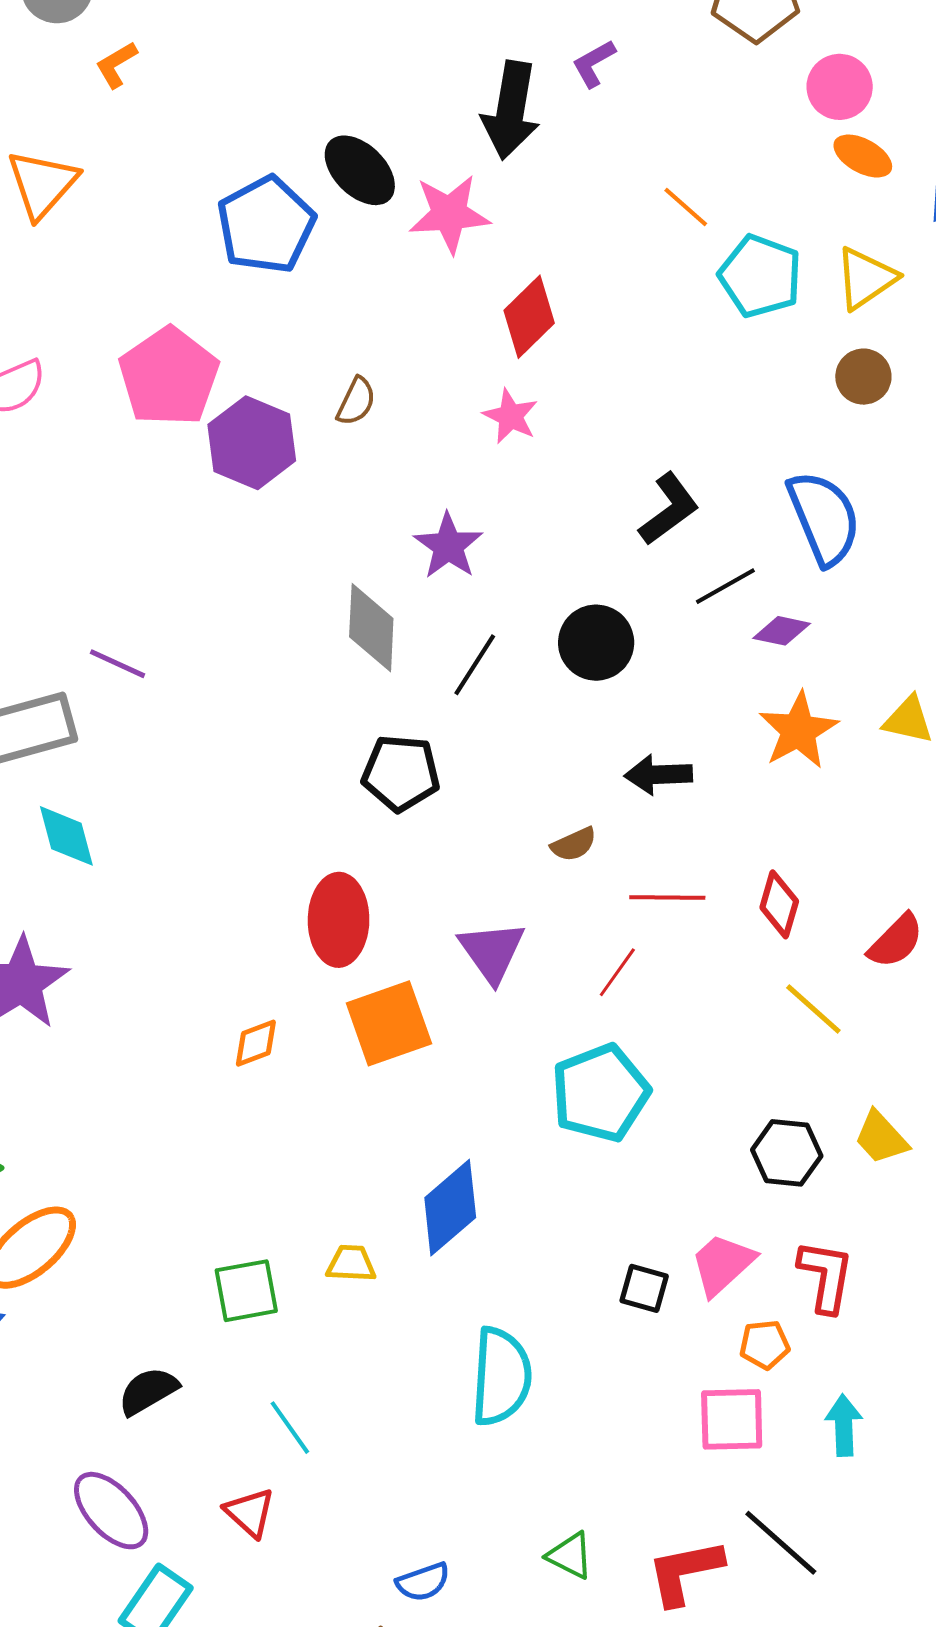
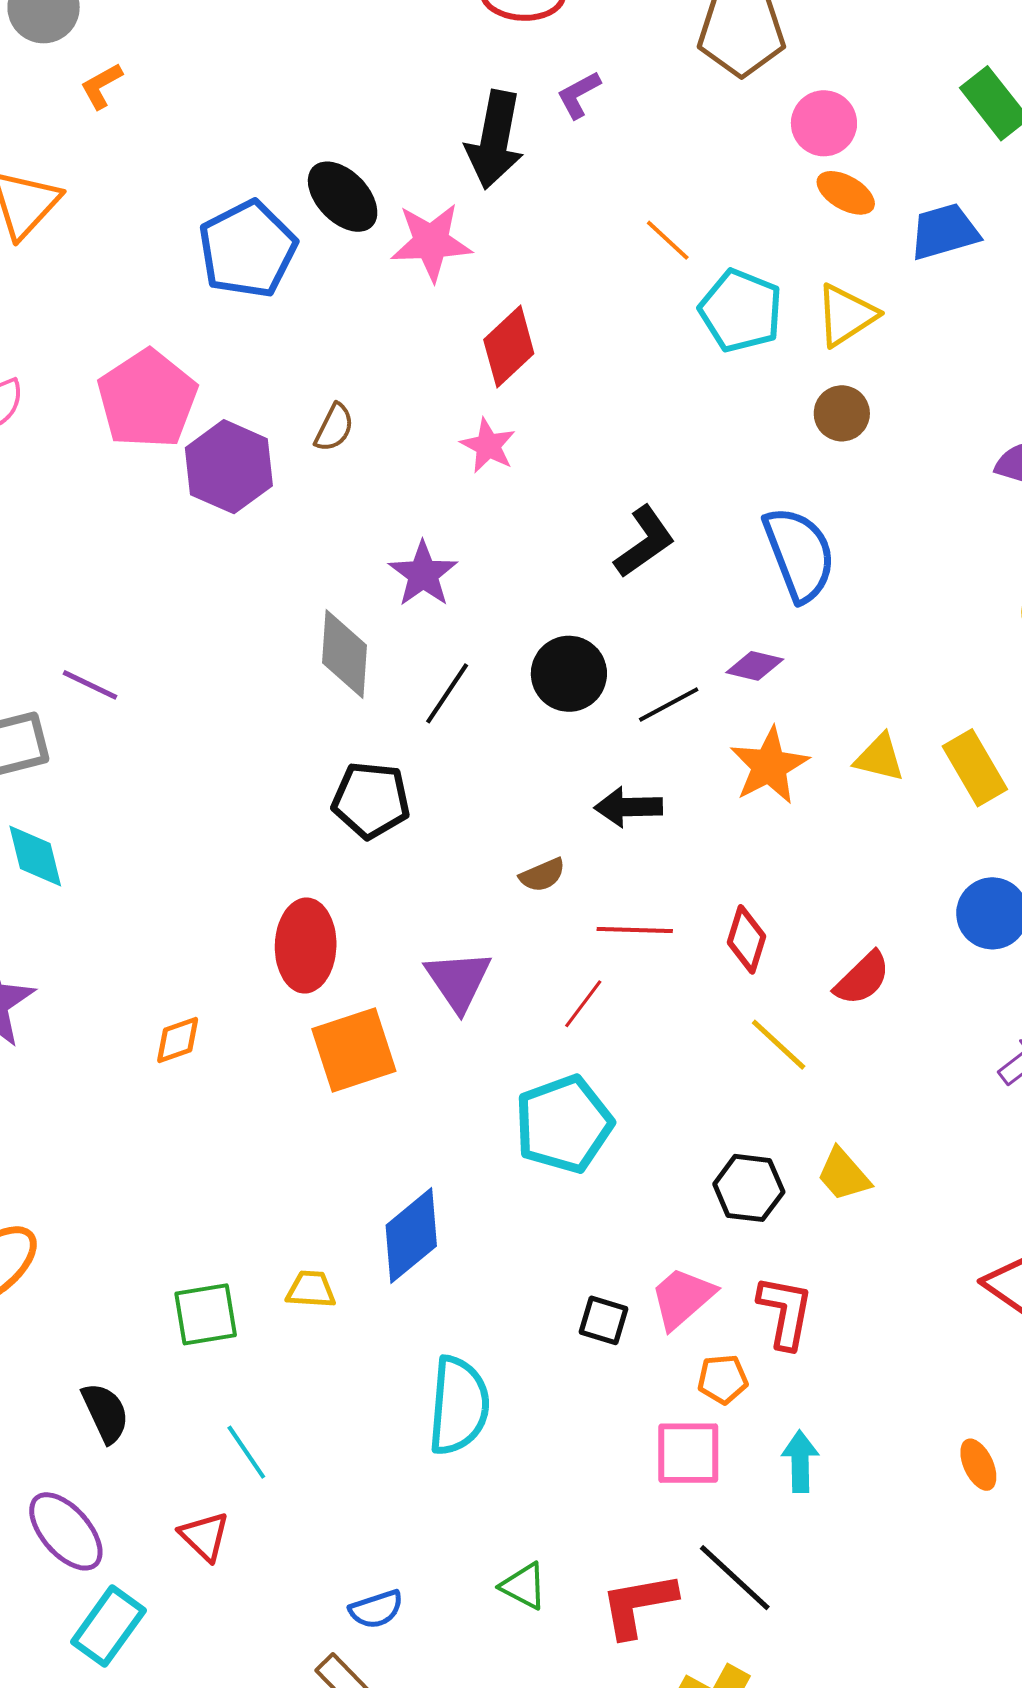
black line: (725, 586) -> (669, 705), moved
orange diamond: (256, 1043) -> (178, 1040), moved
black semicircle: (148, 1391) -> (105, 1413), turned 94

